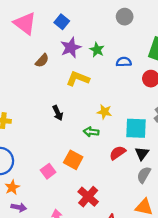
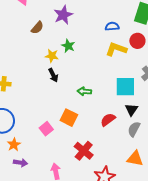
green star: (97, 50) -> (68, 46), moved
yellow L-shape: (78, 79) -> (116, 49), moved
yellow star: (104, 112) -> (52, 56), moved
red semicircle: (118, 153) -> (108, 120), moved

